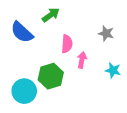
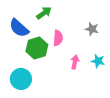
pink arrow: (82, 60) -> (75, 62), moved
green hexagon: (51, 76) -> (37, 48), moved

